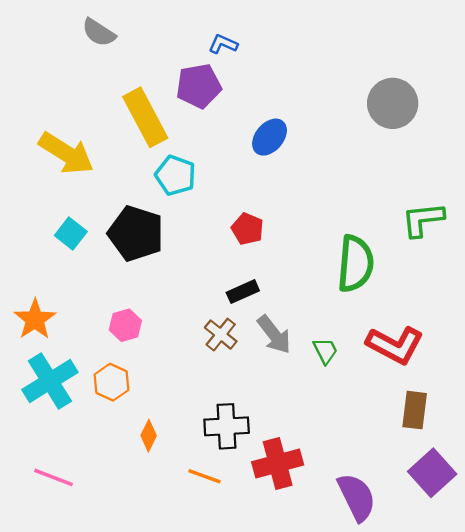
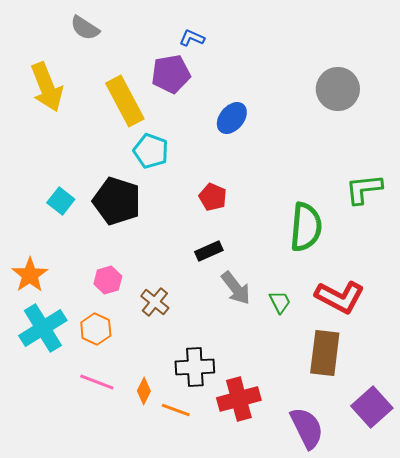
yellow arrow: (66, 153) -> (47, 87), moved, turned 36
brown cross: (221, 335) -> (155, 302), moved
brown rectangle: (415, 410) -> (325, 353), moved, size x1.4
orange diamond: (149, 436) -> (144, 391), moved
pink line: (53, 477) -> (97, 382), moved

